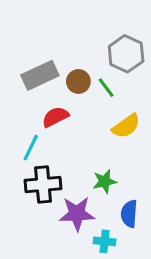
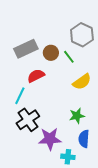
green star: (105, 181) -> (77, 116), moved
black cross: (43, 184) -> (28, 120), turned -30

